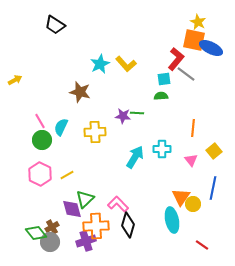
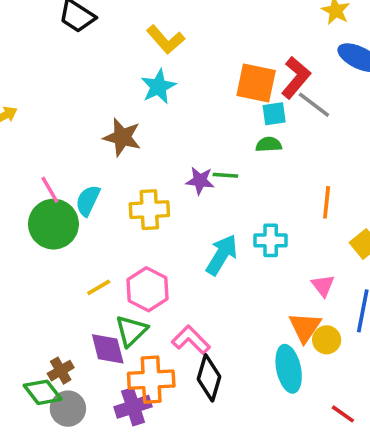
orange square: (194, 40) -> (256, 83), moved
yellow L-shape: (126, 64) -> (166, 40), moved
green circle: (42, 140) -> (53, 224), size x1.4
pink triangle: (191, 160) -> (323, 286), moved
pink hexagon: (40, 174) -> (148, 289), moved
brown cross: (52, 227) -> (61, 371), moved

